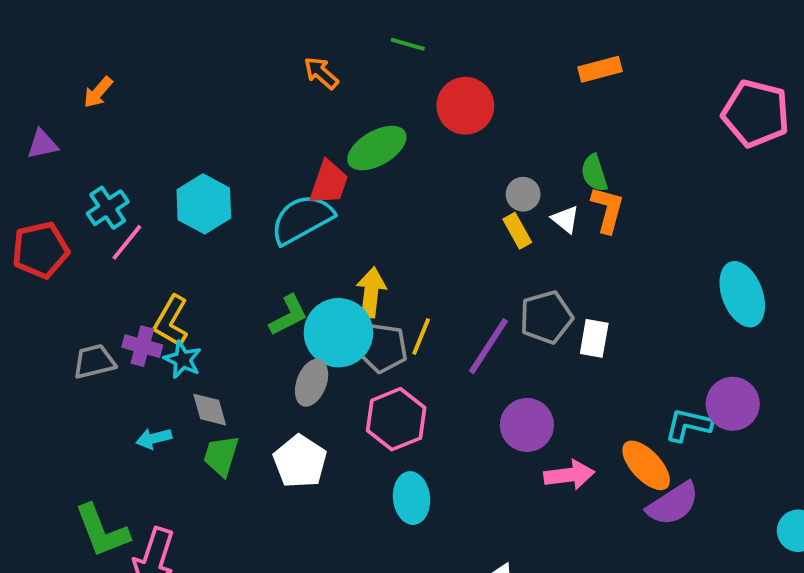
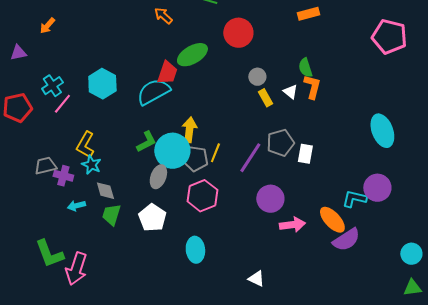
gray circle: (523, 194) -> (257, 77), moved
purple cross: (142, 346) -> (63, 176), moved
cyan ellipse: (412, 498) -> (195, 250), moved

